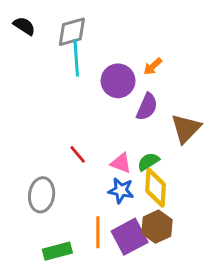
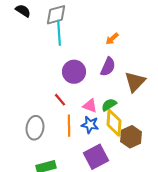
purple circle: (118, 81) -> (74, 72), moved
brown hexagon: (157, 227) -> (131, 137), moved
orange line: (98, 232) -> (69, 126), moved

